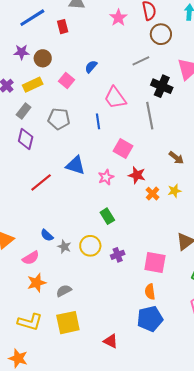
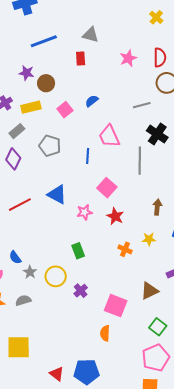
red rectangle: (63, 27) -> (81, 59), moved
brown arrow: (176, 158) -> (157, 207), turned -133
orange cross: (153, 194) -> (125, 249), moved, turned -32
purple cross: (118, 255) -> (81, 291), turned -32
gray semicircle: (64, 291) -> (23, 300), moved
blue pentagon: (150, 319) -> (86, 372), moved

